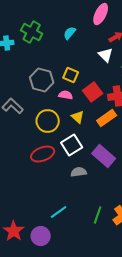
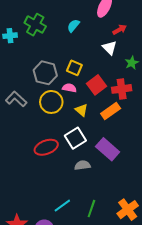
yellow circle: (48, 121) -> (51, 102), moved
green line: (98, 215) -> (91, 209), moved

